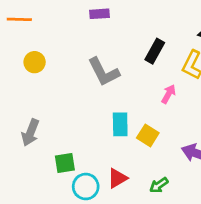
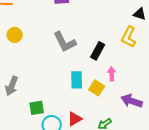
black rectangle: (155, 51) -> (98, 51), moved
pink arrow: (169, 94) -> (112, 74), moved, turned -32

